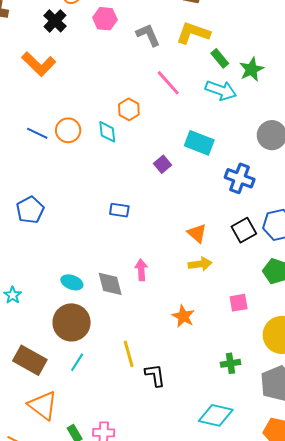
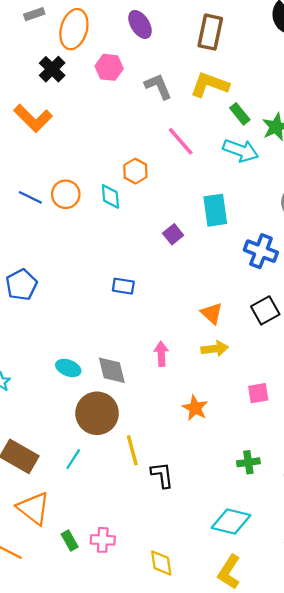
cyan rectangle: (199, 143) -> (215, 210), turned 60
pink arrow: (141, 270) -> (161, 354), moved
brown circle: (72, 322) -> (97, 413), moved

